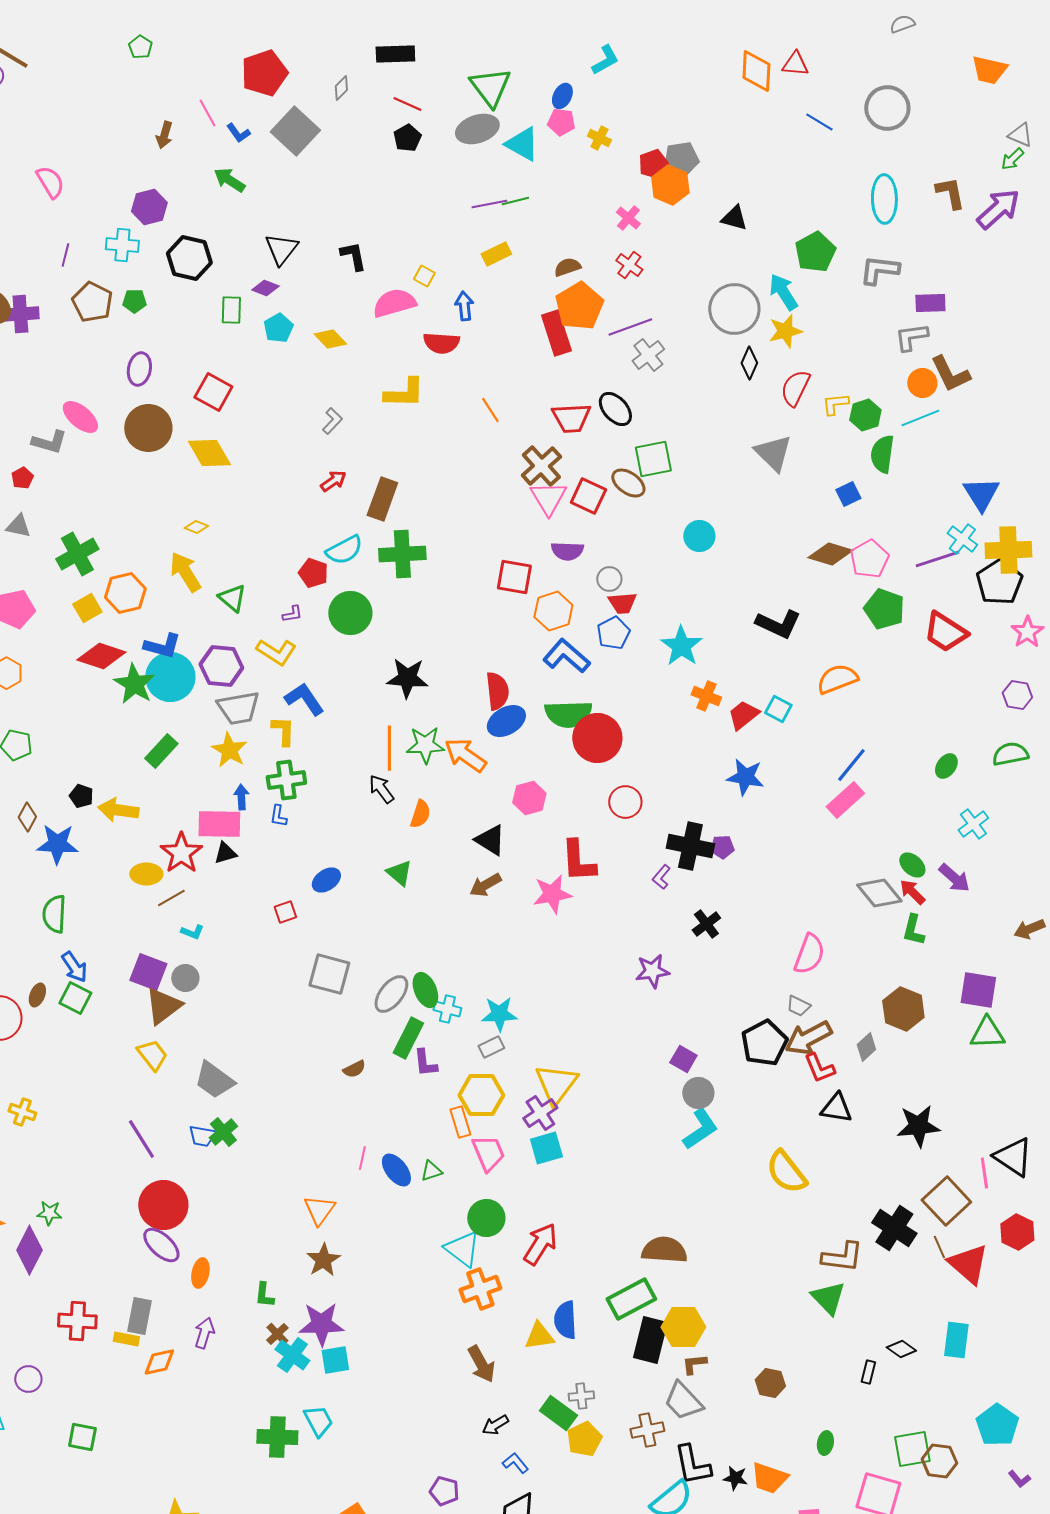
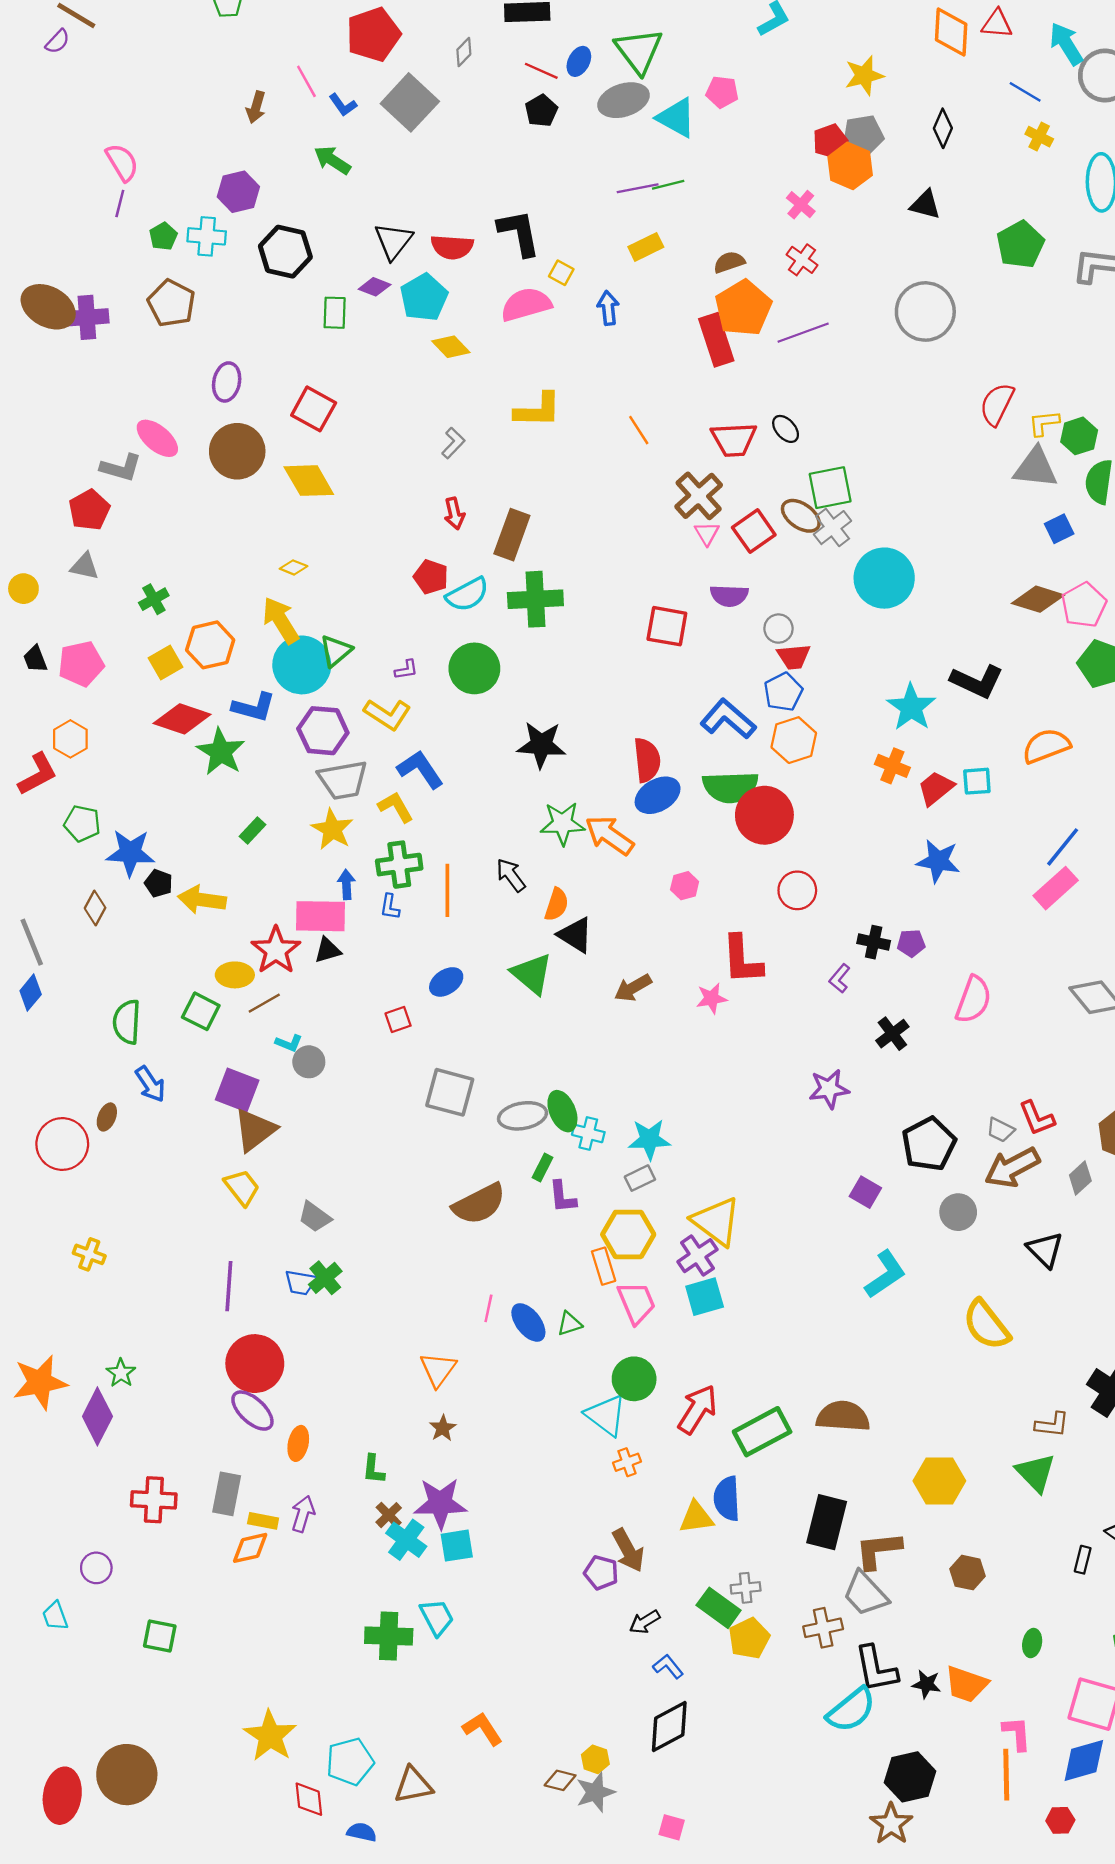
blue ellipse: (562, 96) -> (579, 61), moved
yellow cross: (599, 138) -> (1039, 137), moved
purple line: (65, 255) -> (120, 203), moved
black L-shape: (353, 256) -> (519, 233), moved, size x1.4
cyan arrow: (783, 292) -> (1066, 44), moved
green pentagon: (134, 301) -> (163, 236), moved, turned -30
cyan pentagon: (278, 328) -> (424, 297), moved, size x1.4
yellow star: (785, 331) -> (864, 75), moved
red semicircle: (441, 343) -> (452, 247), moved
gray cross: (648, 355) -> (833, 528), moved
black diamond: (749, 363) -> (943, 128), moved
black ellipse: (615, 409) -> (786, 429), size x0.7
gray triangle: (773, 453) -> (1036, 468), moved, turned -39
red pentagon: (22, 478) -> (89, 510), size x1.6
red arrow: (333, 481) -> (454, 513), turned 112
red square: (588, 496) -> (754, 531), turned 30
pink triangle: (548, 498) -> (707, 533), size x0.6
cyan circle: (699, 536) -> (884, 578), size x1.6
green cross: (77, 554) -> (154, 599), size x0.6
red pentagon: (313, 573) -> (431, 577), moved
green triangle: (232, 598) -> (336, 651), turned 40
orange hexagon: (553, 611) -> (794, 740), moved
cyan star: (681, 646) -> (911, 707), moved
cyan circle: (170, 677) -> (302, 665), moved
cyan square: (778, 709) -> (977, 781), turned -32
yellow L-shape: (283, 731) -> (396, 807), turned -32
orange line: (389, 748) -> (447, 890), moved
green rectangle: (161, 751) -> (252, 830), size x0.7
pink hexagon: (529, 798) -> (685, 886), size x0.7
black triangle: (490, 840) -> (575, 935), moved
blue star: (57, 844) -> (130, 853), moved
black cross: (690, 846) -> (874, 942), size x0.6
green triangle: (399, 873) -> (532, 974), size x1.4
pink star: (552, 894) -> (712, 998), size x0.7
pink semicircle: (809, 954) -> (973, 1000), moved
gray circle: (185, 978) -> (309, 1062), moved
gray ellipse: (391, 994) -> (523, 1116), turned 42
green square: (75, 998) -> (201, 1011), moved
green rectangle: (408, 1038) -> (542, 1167), size x0.6
black pentagon: (764, 1043) -> (929, 1144), moved
red L-shape: (819, 1068) -> (1037, 1118), moved
brown semicircle: (354, 1069) -> (479, 1204), size x2.0
gray trapezoid: (214, 1080) -> (315, 1217), size x0.7
yellow triangle: (556, 1084) -> (716, 1221), turned -30
gray circle: (698, 1093) -> (958, 1212), moved
black triangle: (836, 1108) -> (1045, 1250), turned 36
purple line: (141, 1139) -> (229, 1286), turned 36
green star: (49, 1213) -> (121, 1373), turned 30
brown L-shape: (842, 1257) -> (1052, 1425), size x0.7
brown star: (323, 1260) -> (443, 1428), size x0.7
orange cross: (480, 1289) -> (627, 1462), size x0.6
green rectangle: (631, 1299) -> (762, 1432), moved
yellow hexagon: (683, 1327) -> (939, 1481), moved
yellow rectangle: (126, 1339) -> (263, 1521), moved
brown L-shape: (694, 1364) -> (878, 1550), size x1.6
purple pentagon: (444, 1491) -> (601, 1573), moved

